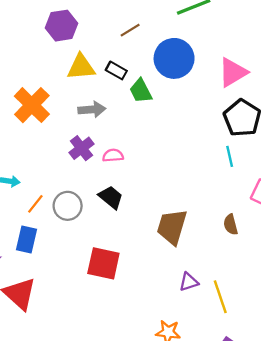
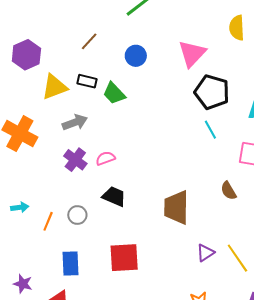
blue circle: (174, 58) -> (136, 56), size x0.6
gray circle: (68, 206) -> (77, 215), size x0.7
blue rectangle: (27, 240) -> (70, 264), moved

